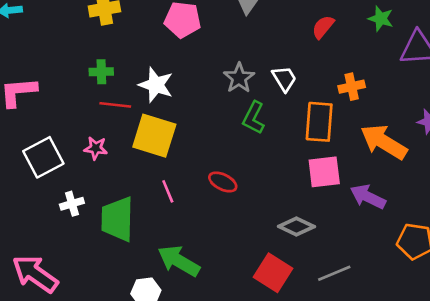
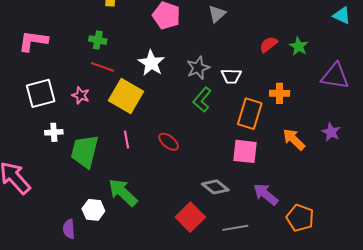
green star: (381, 19) -> (299, 46), moved
white trapezoid: (284, 79) -> (231, 76), turned 110
white star: (156, 85) -> (151, 63), moved
orange arrow: (384, 142) -> (294, 139), size x0.7
purple arrow: (368, 197) -> (266, 194), moved

